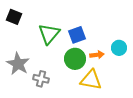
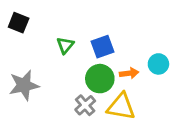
green triangle: (49, 34) -> (65, 45), size x0.6
gray star: (18, 64) -> (24, 85), turned 30
gray cross: (41, 79) -> (85, 105), moved, turned 35

